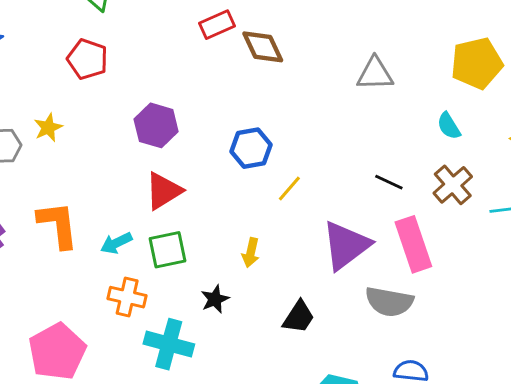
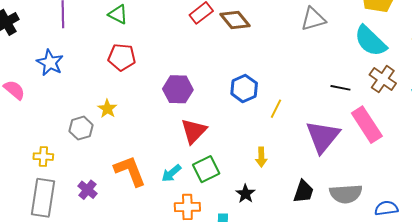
cyan semicircle: (449, 126) -> (370, 41), size x1.8
gray semicircle: (389, 302) -> (346, 194), moved

